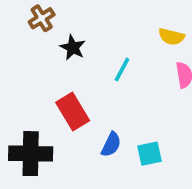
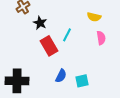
red rectangle: (73, 112) -> (49, 46), moved

